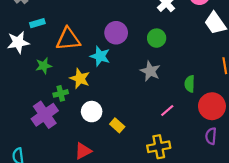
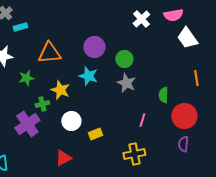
cyan rectangle: (37, 23) -> (20, 27), moved
green circle: (157, 38) -> (124, 59), moved
cyan star: (100, 56) -> (88, 76), moved
pink line: (167, 110) -> (142, 120), turned -32
yellow rectangle: (117, 125) -> (95, 134), turned -64

